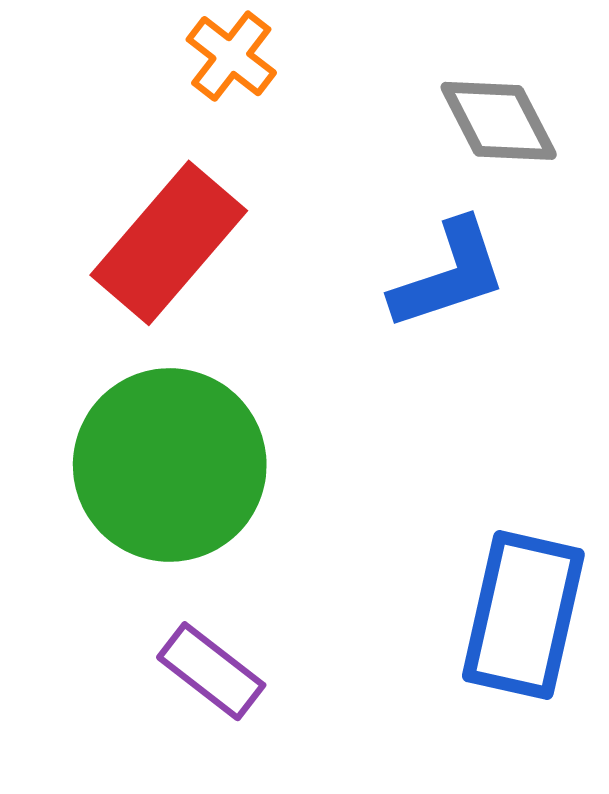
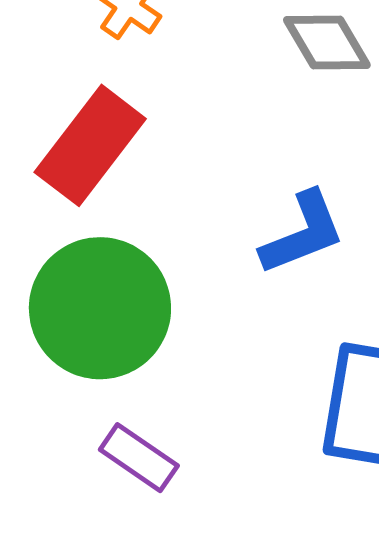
blue L-shape: (449, 275) -> (303, 233), moved

